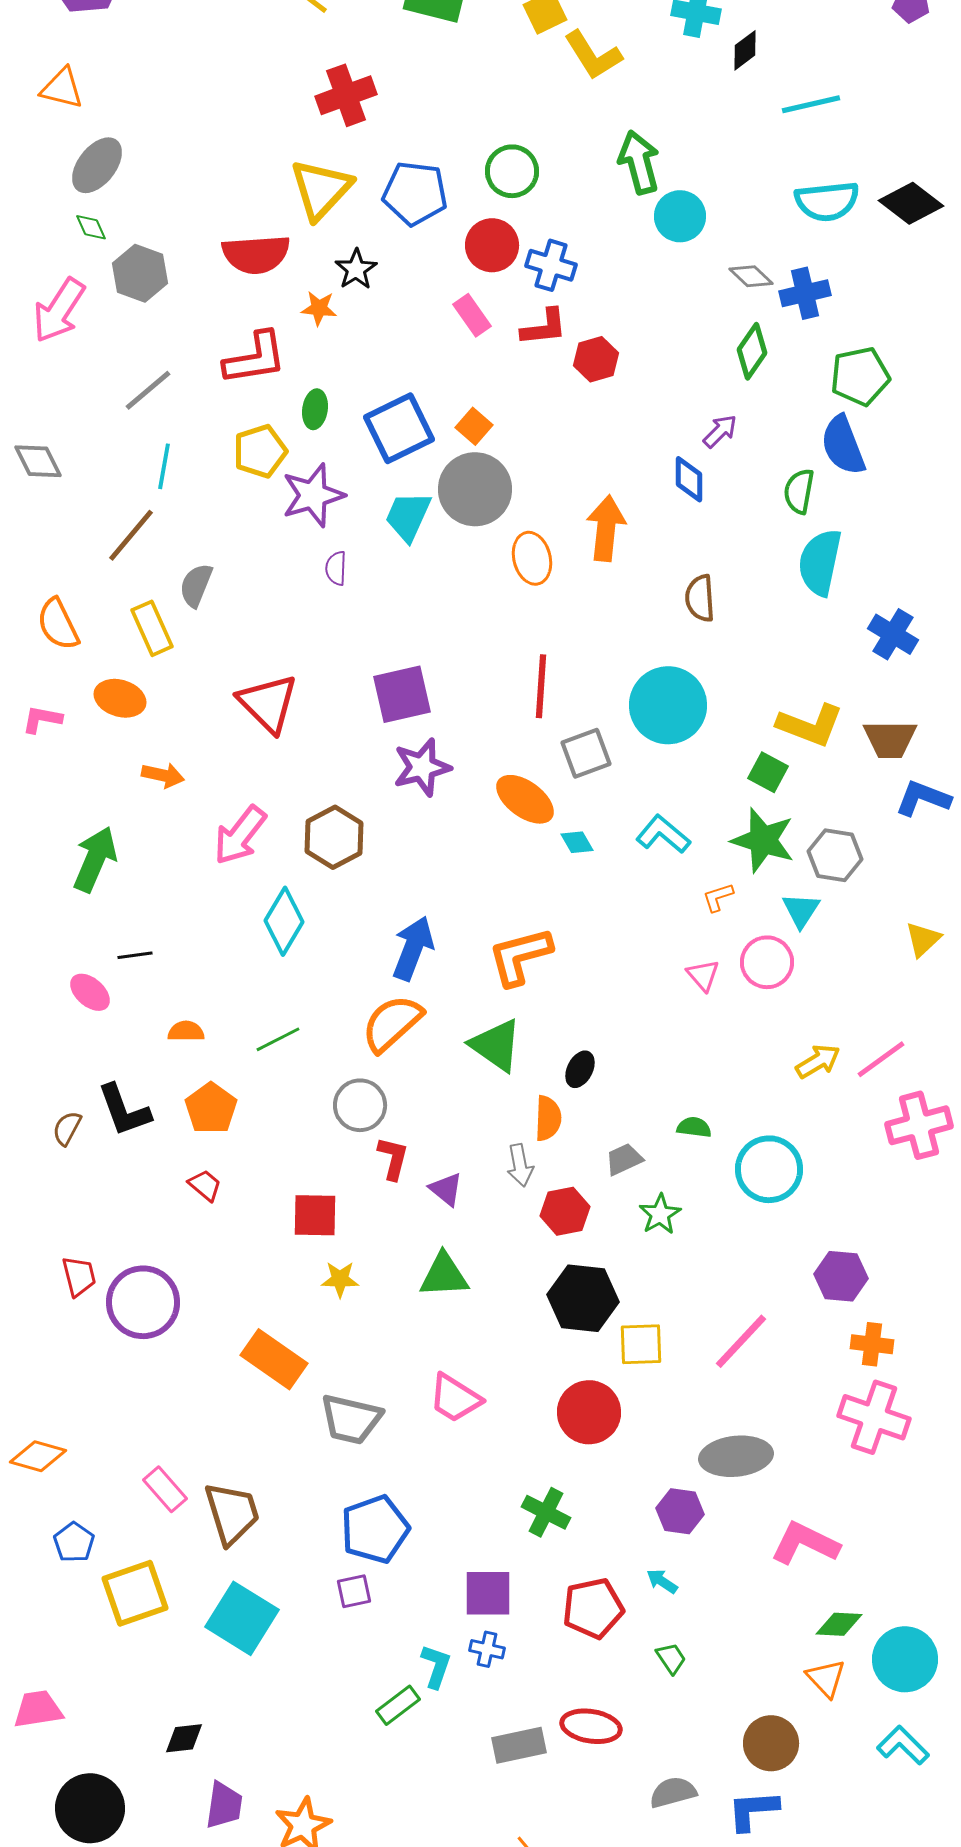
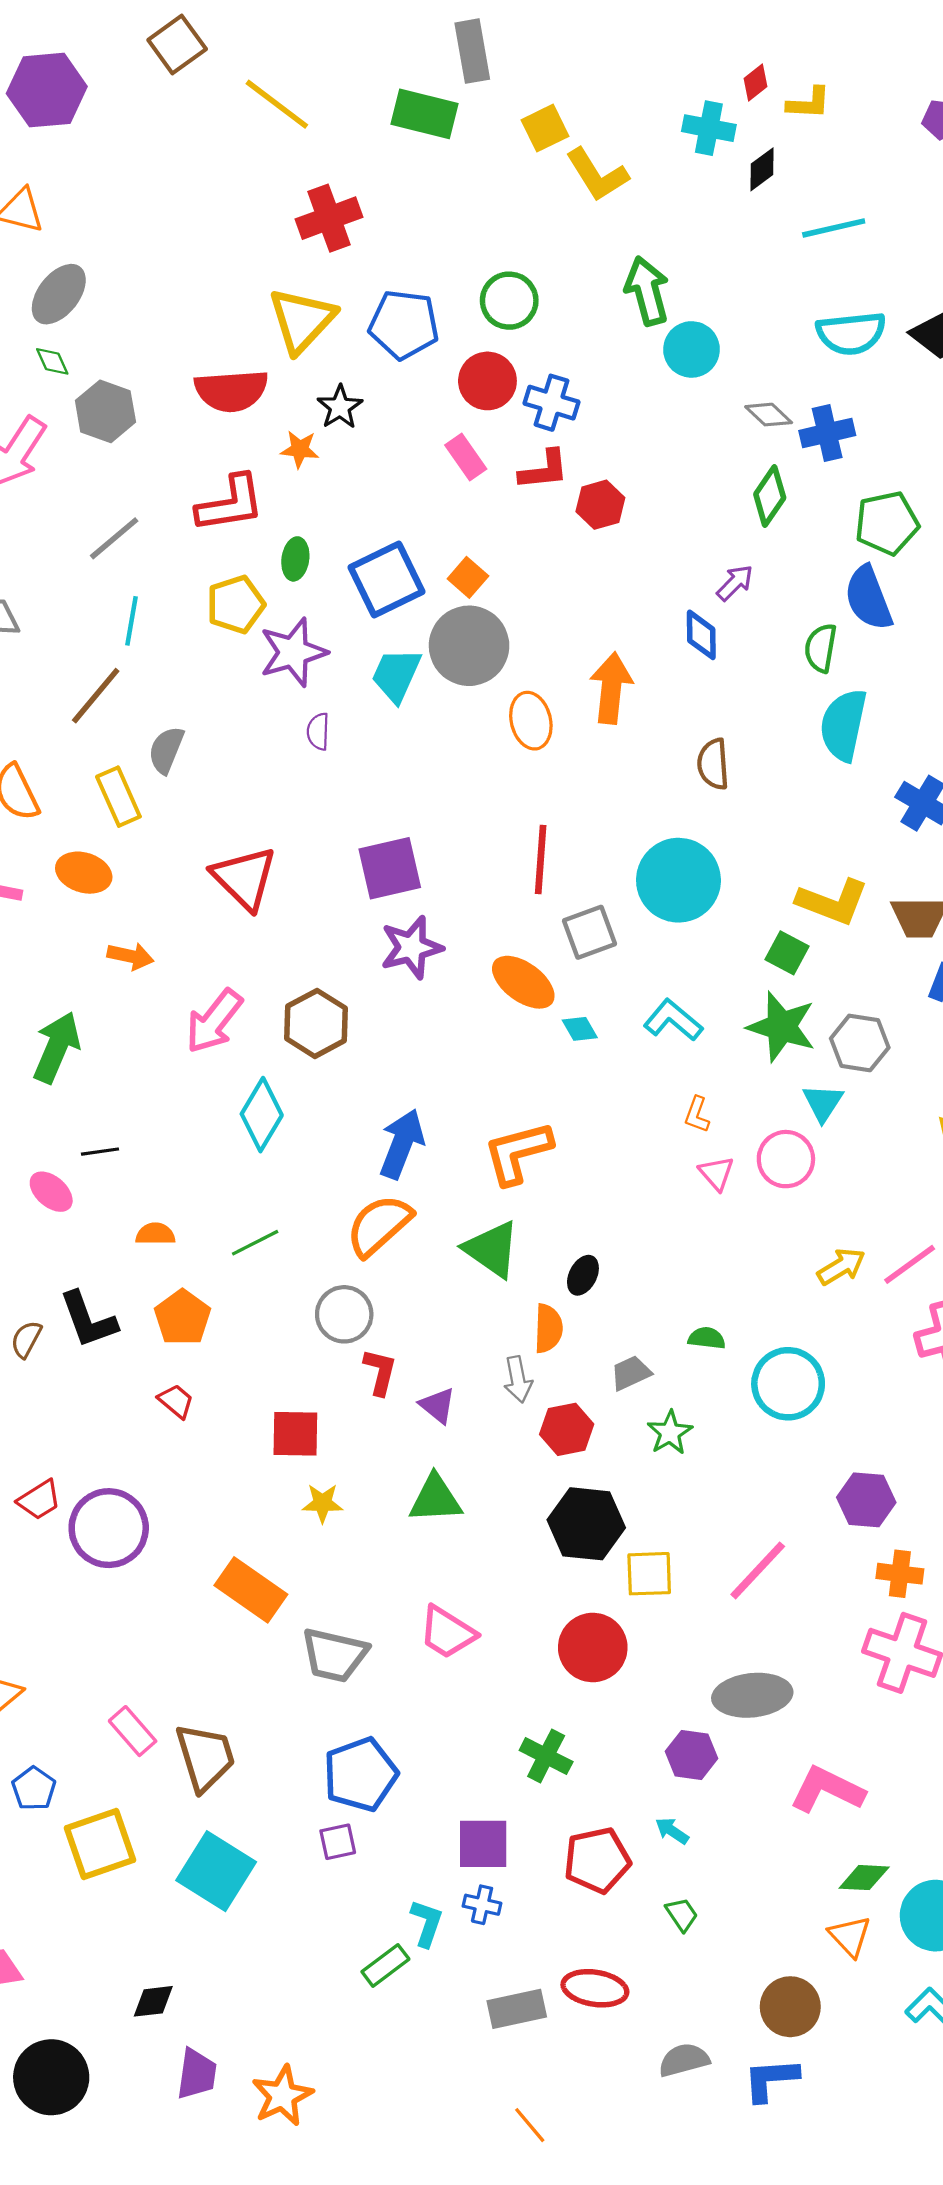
orange L-shape: (718, 897) -> (697, 1115), moved, turned -52
red trapezoid: (79, 1276) -> (39, 1500), turned 72

